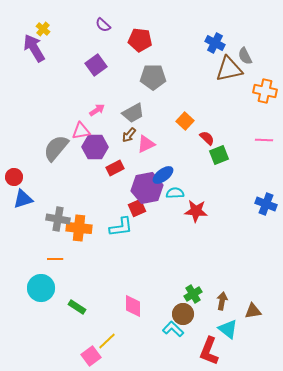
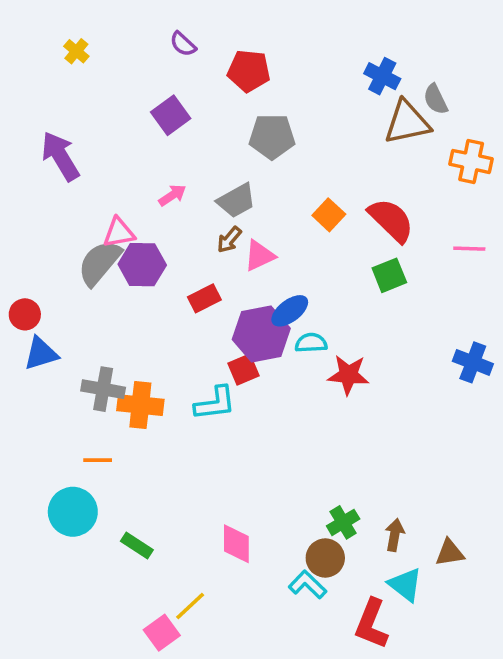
purple arrow: (34, 48) -> (60, 156), moved
pink triangle: (81, 131) -> (119, 233), moved
red semicircle: (207, 138) -> (391, 220), moved, size x1.8
purple hexagon: (95, 147) -> (142, 265), moved

